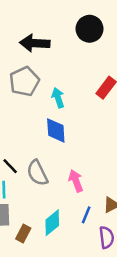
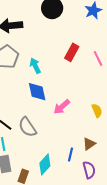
pink arrow: (76, 181) -> (62, 107), moved, turned -102

